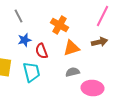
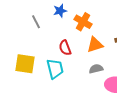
gray line: (18, 16) -> (36, 22), moved
blue star: (24, 40) -> (60, 11), moved

